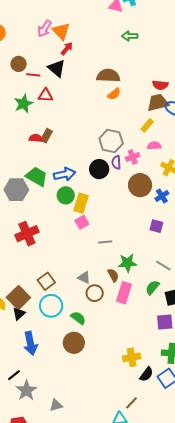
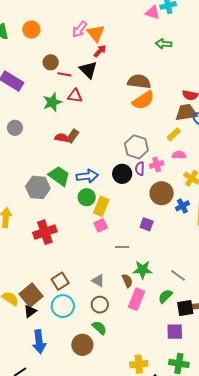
orange semicircle: (114, 94) -> (143, 100), size x1.6
purple square: (156, 226) -> (147, 224), moved
brown circle: (95, 293) -> (100, 305), moved
green semicircle: (78, 318) -> (99, 328), moved

